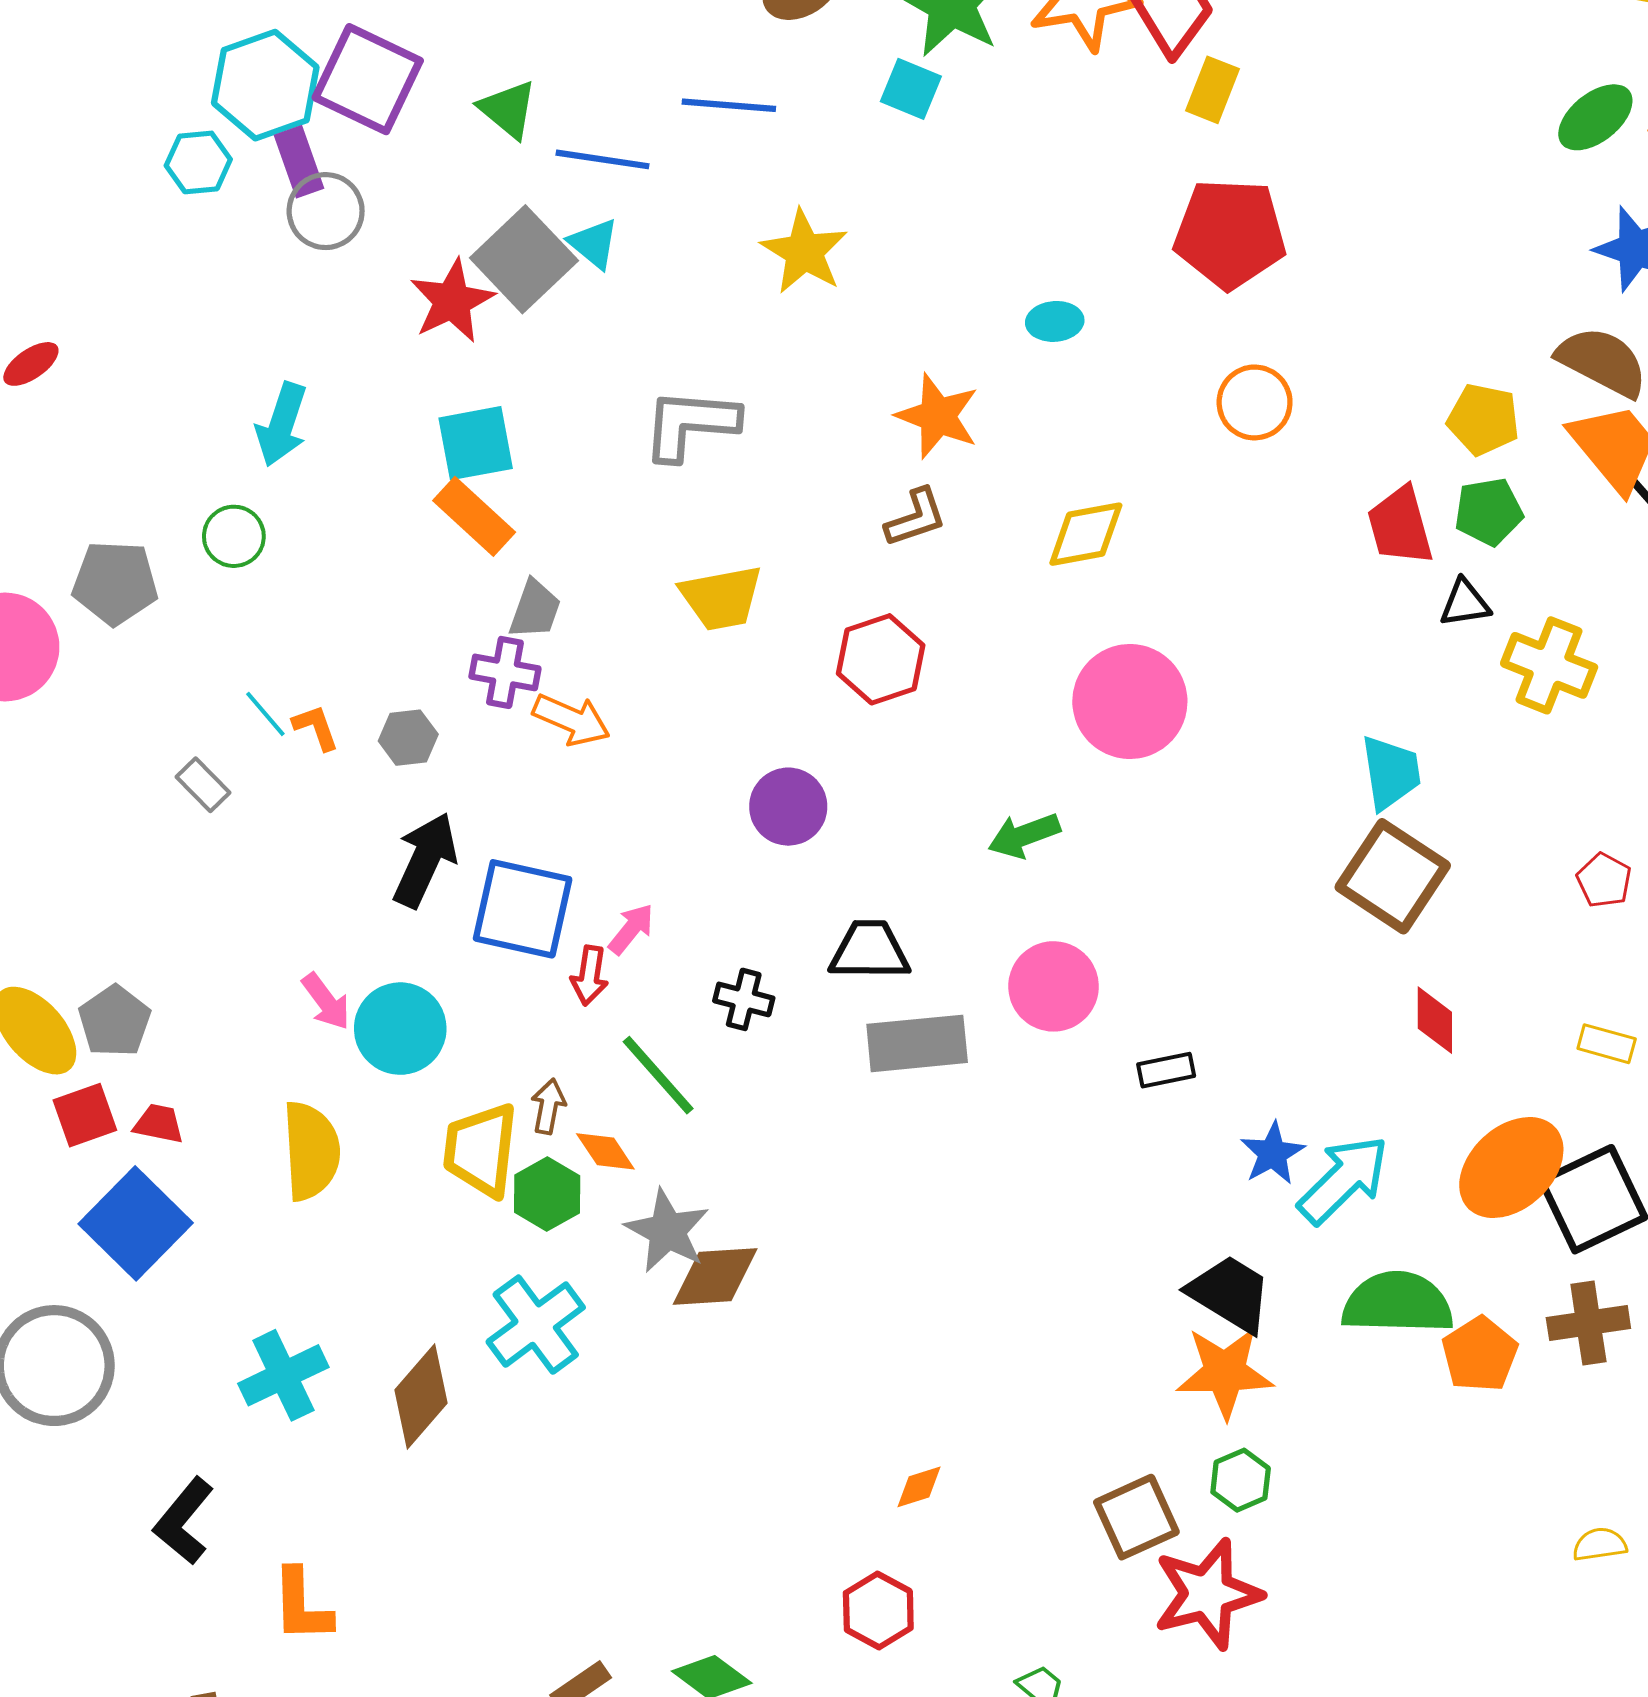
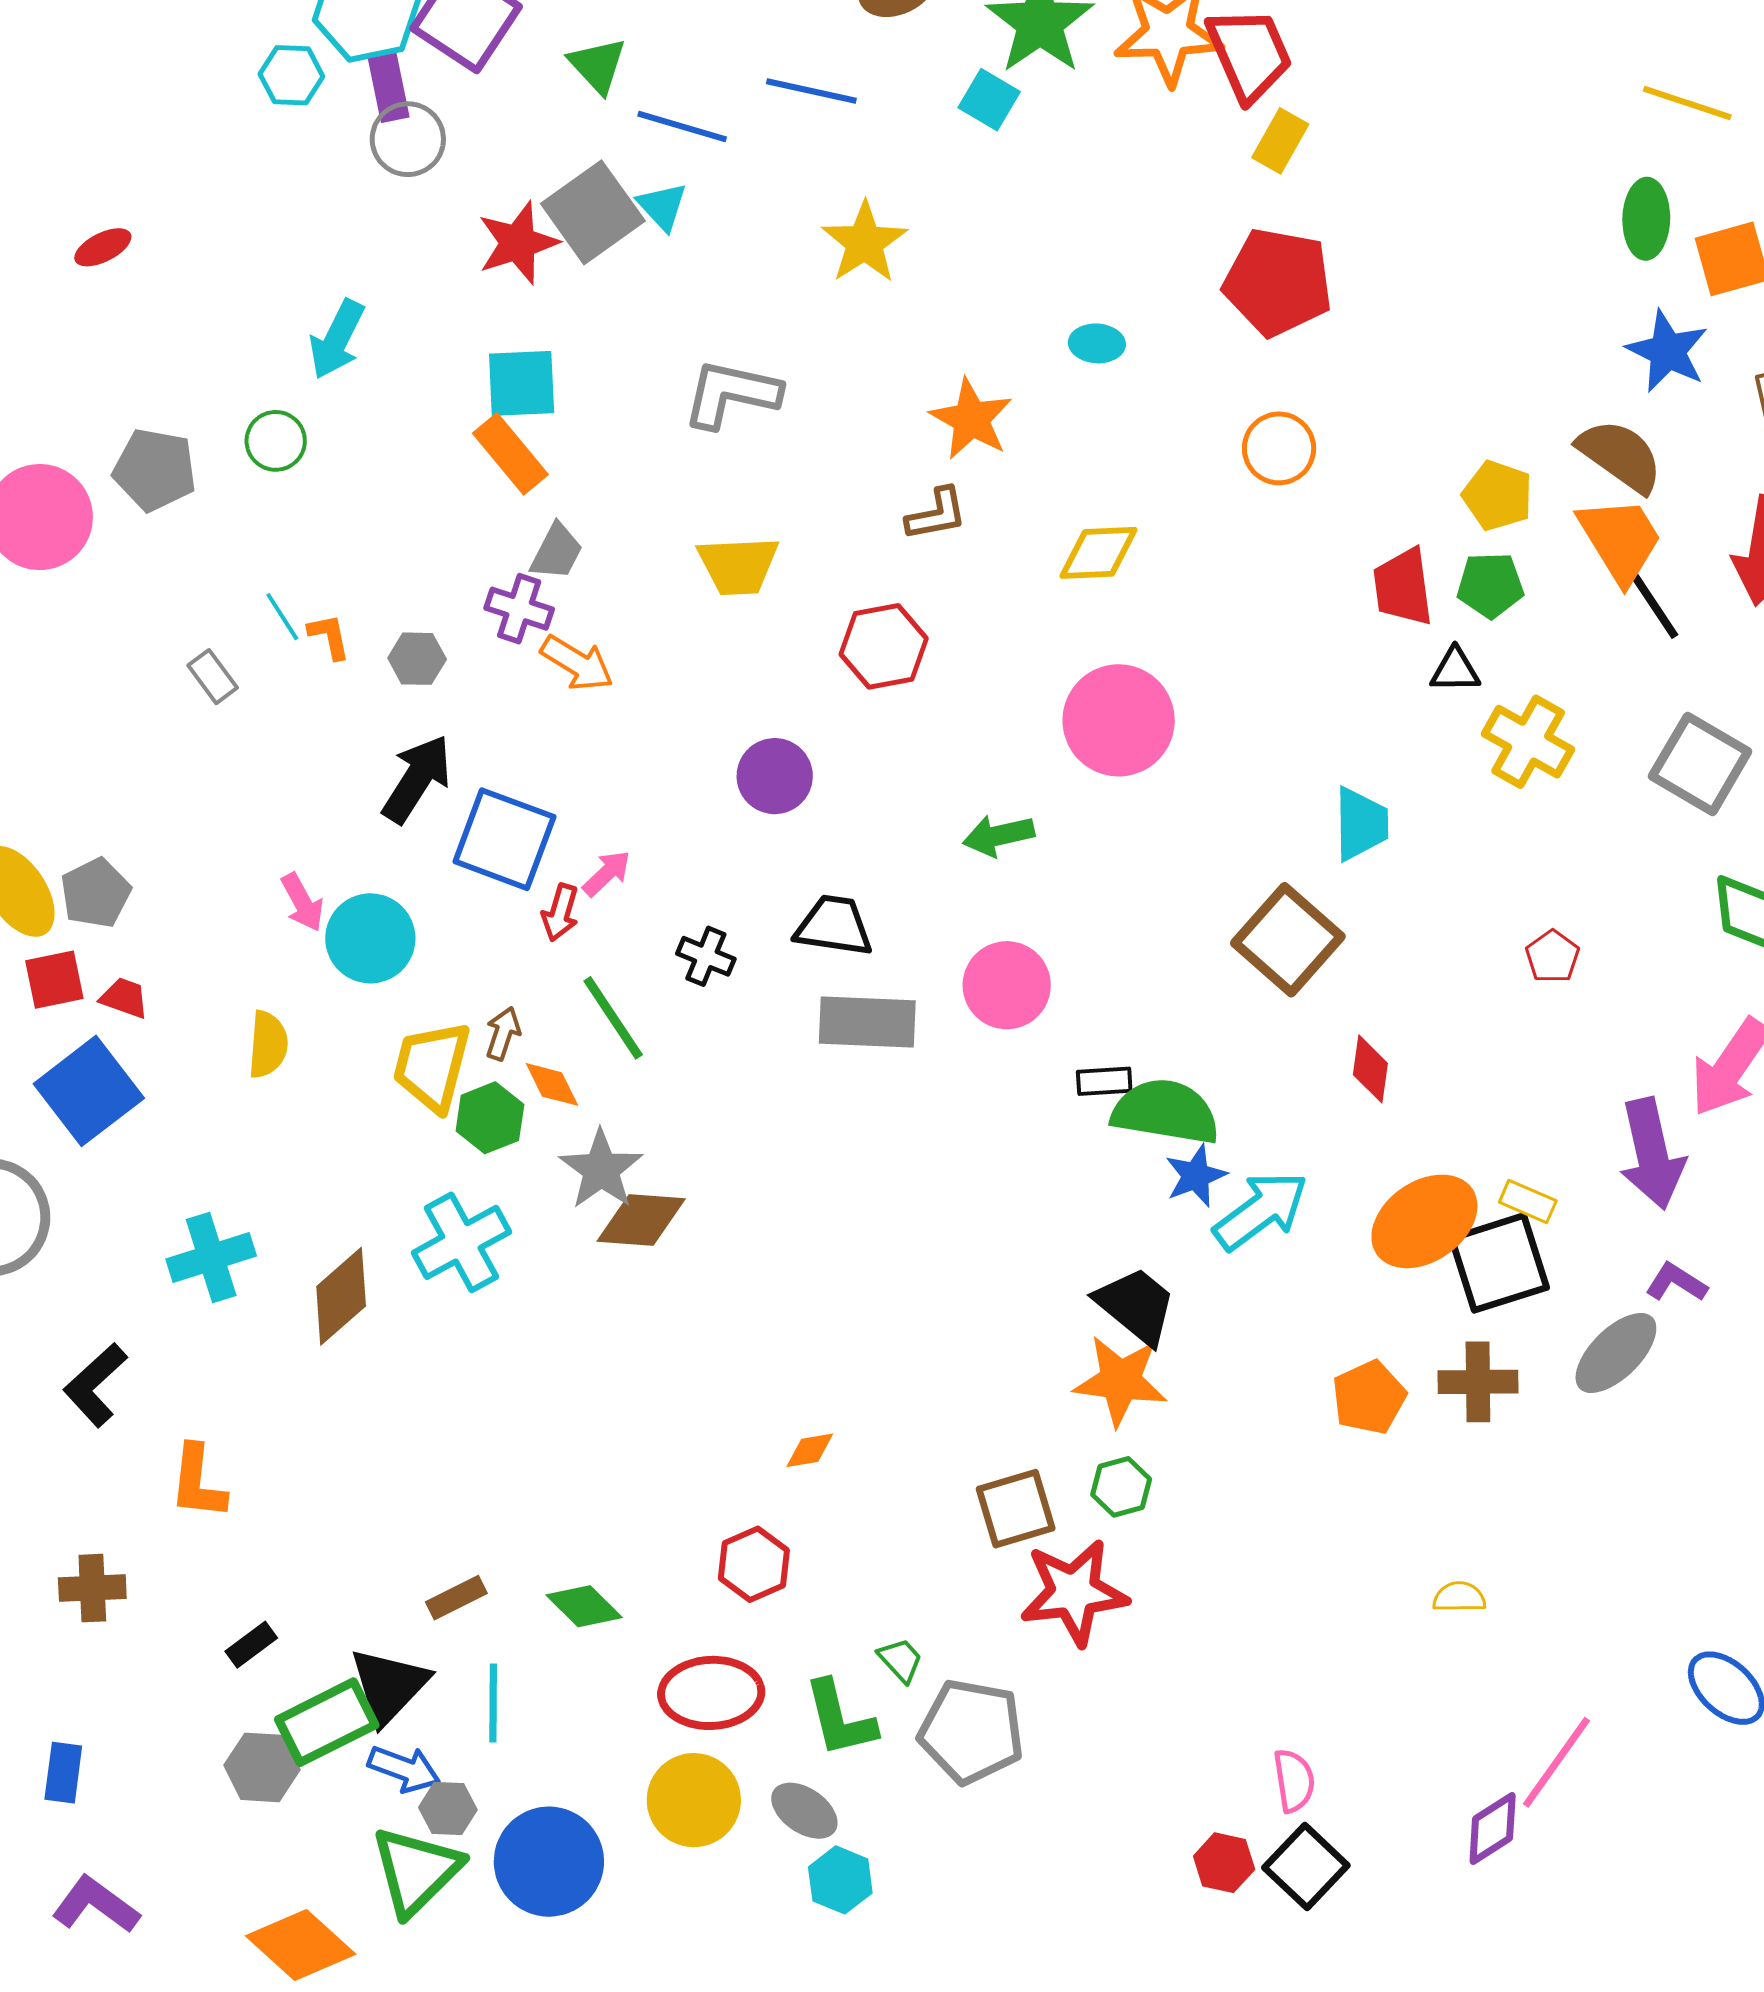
green ellipse: (1595, 117) -> (1646, 219), turned -58
brown square: (1393, 876) -> (1288, 940), moved
yellow rectangle: (1607, 1044) -> (1528, 1201), moved
yellow semicircle: (311, 1151) -> (268, 1044), size x0.7
green semicircle: (1397, 1303) -> (1165, 1112), moved

